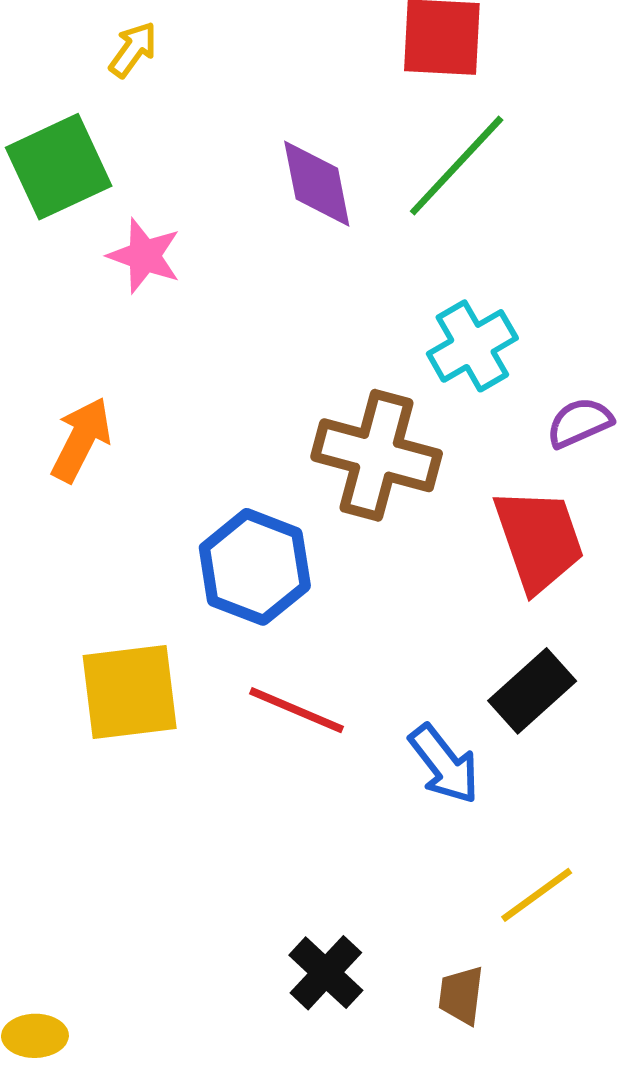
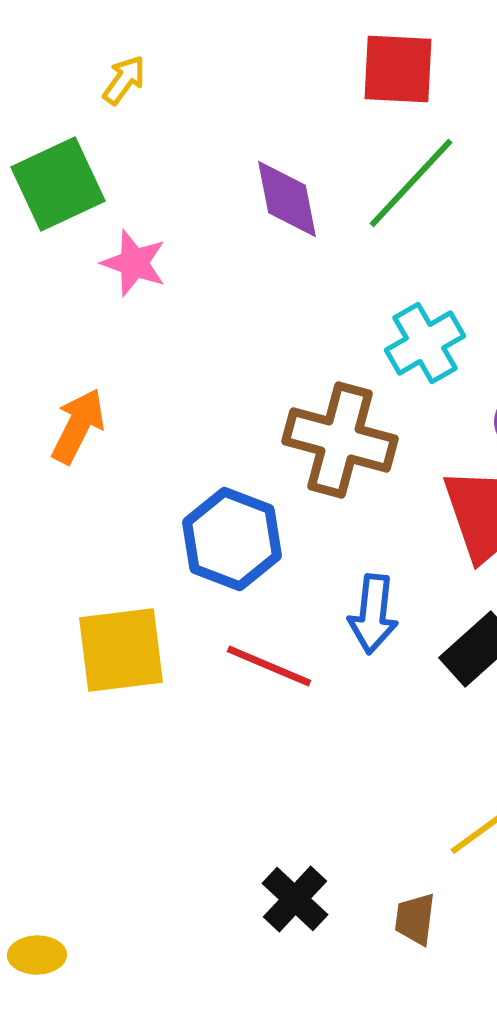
blue arrow: (444, 764) -> (373, 614), moved, turned 44

